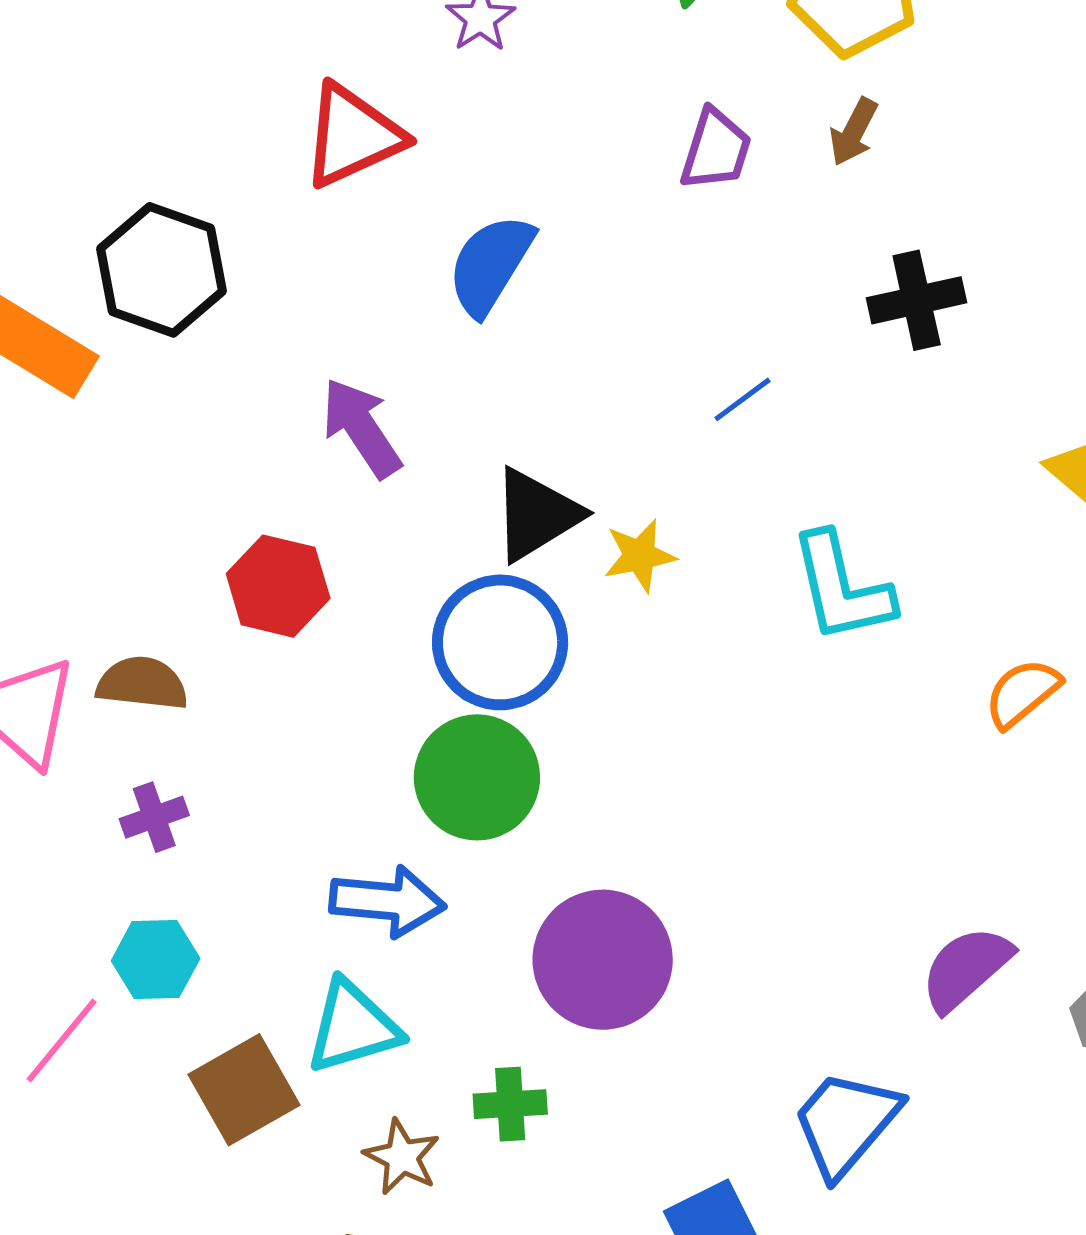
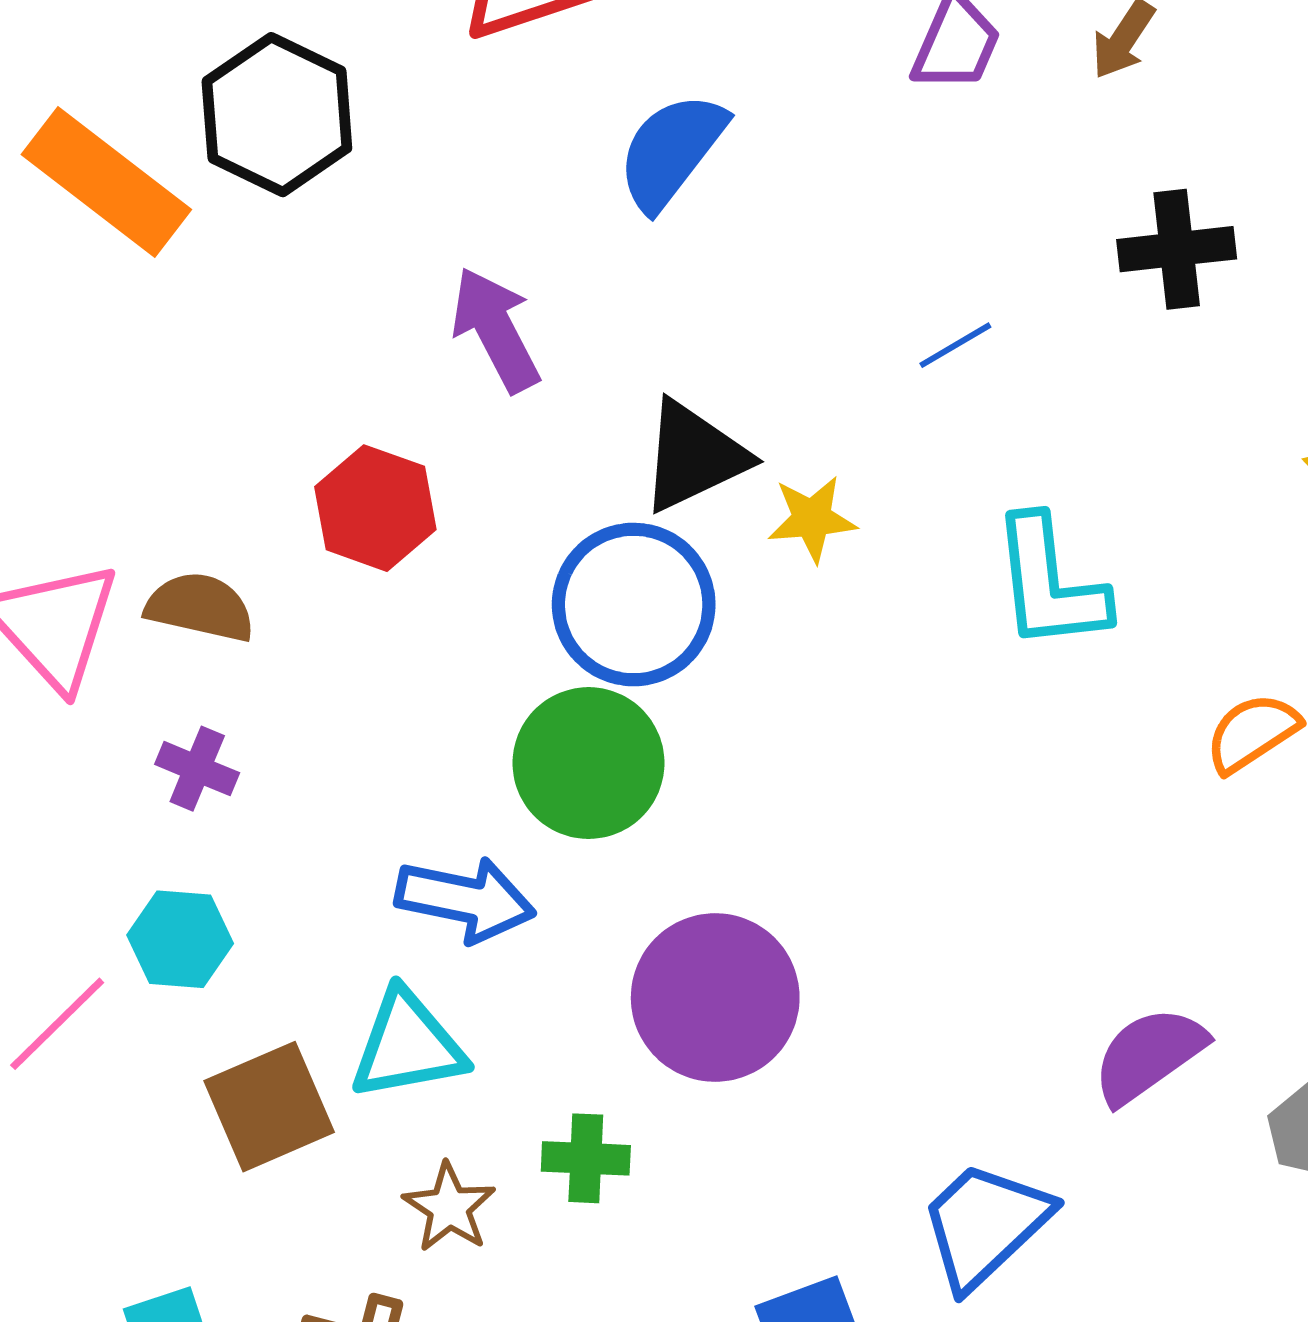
purple cross: (154, 817) -> (197, 769), turned 36

